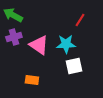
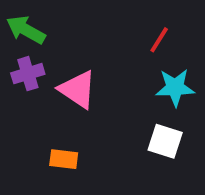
cyan star: (66, 44) -> (175, 88), moved
white square: (74, 66) -> (165, 141), moved, turned 30

